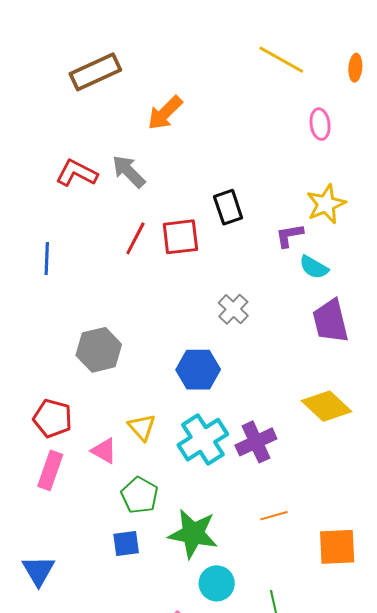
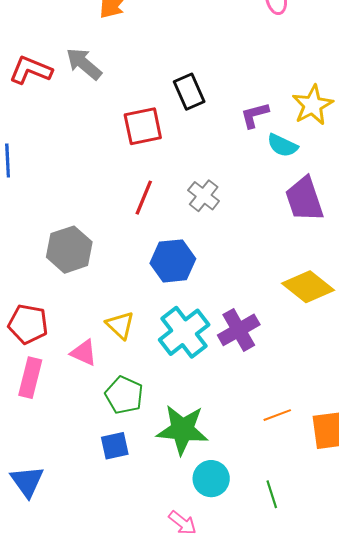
yellow star: (326, 204) -> (313, 105), moved
red line: (135, 238) -> (144, 198), moved
orange line: (274, 516) -> (277, 415), moved

